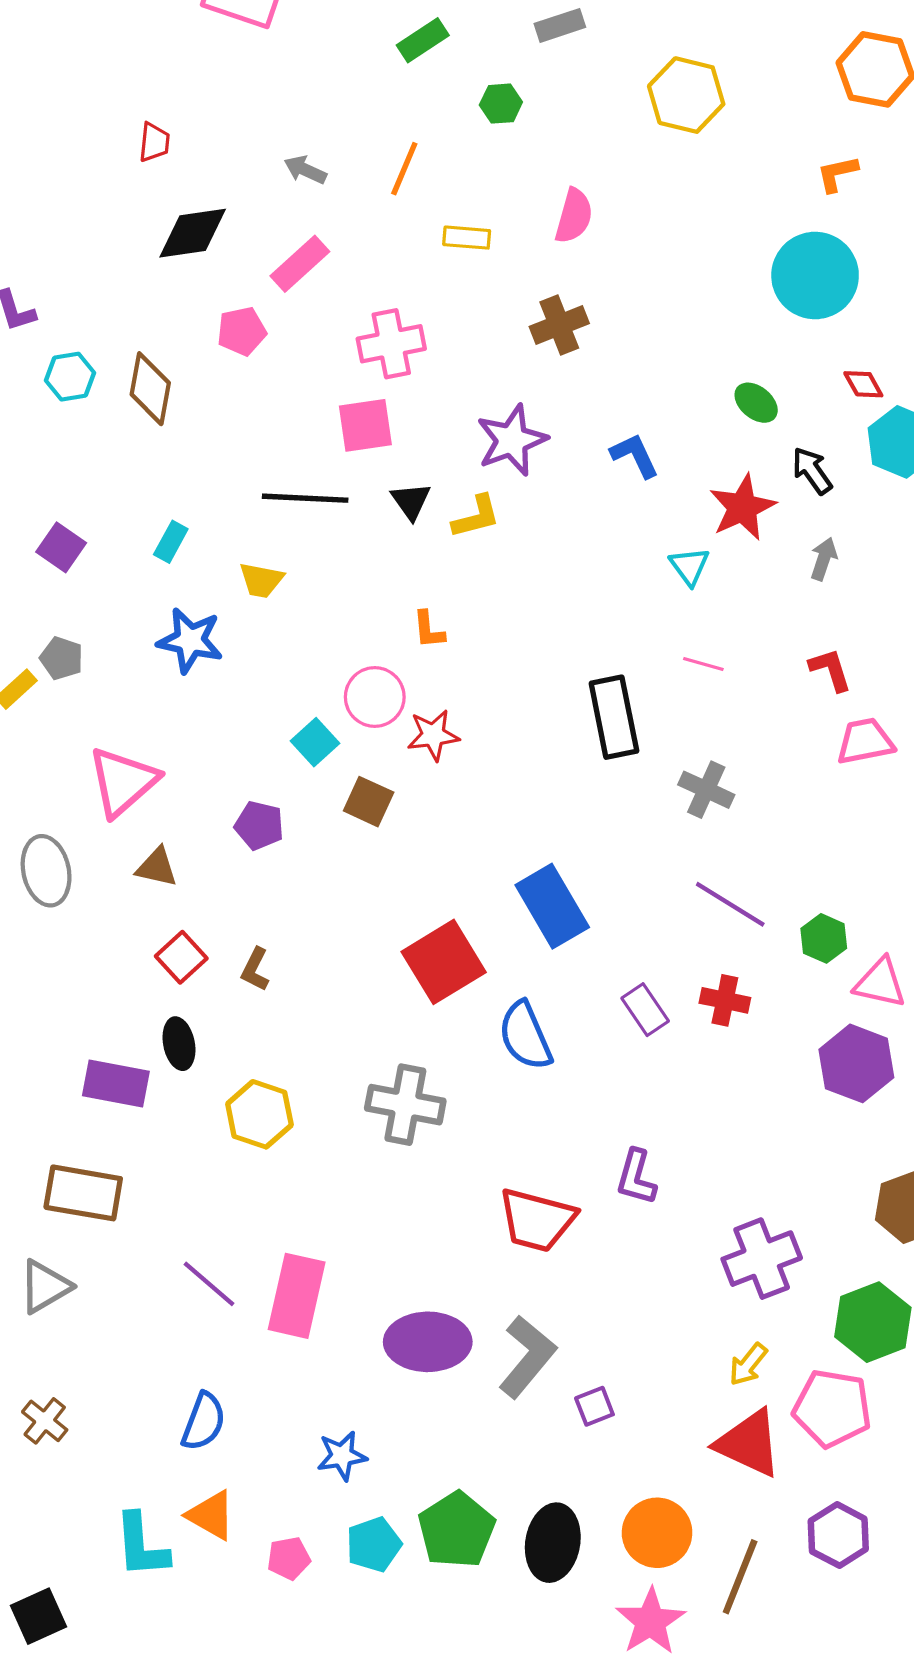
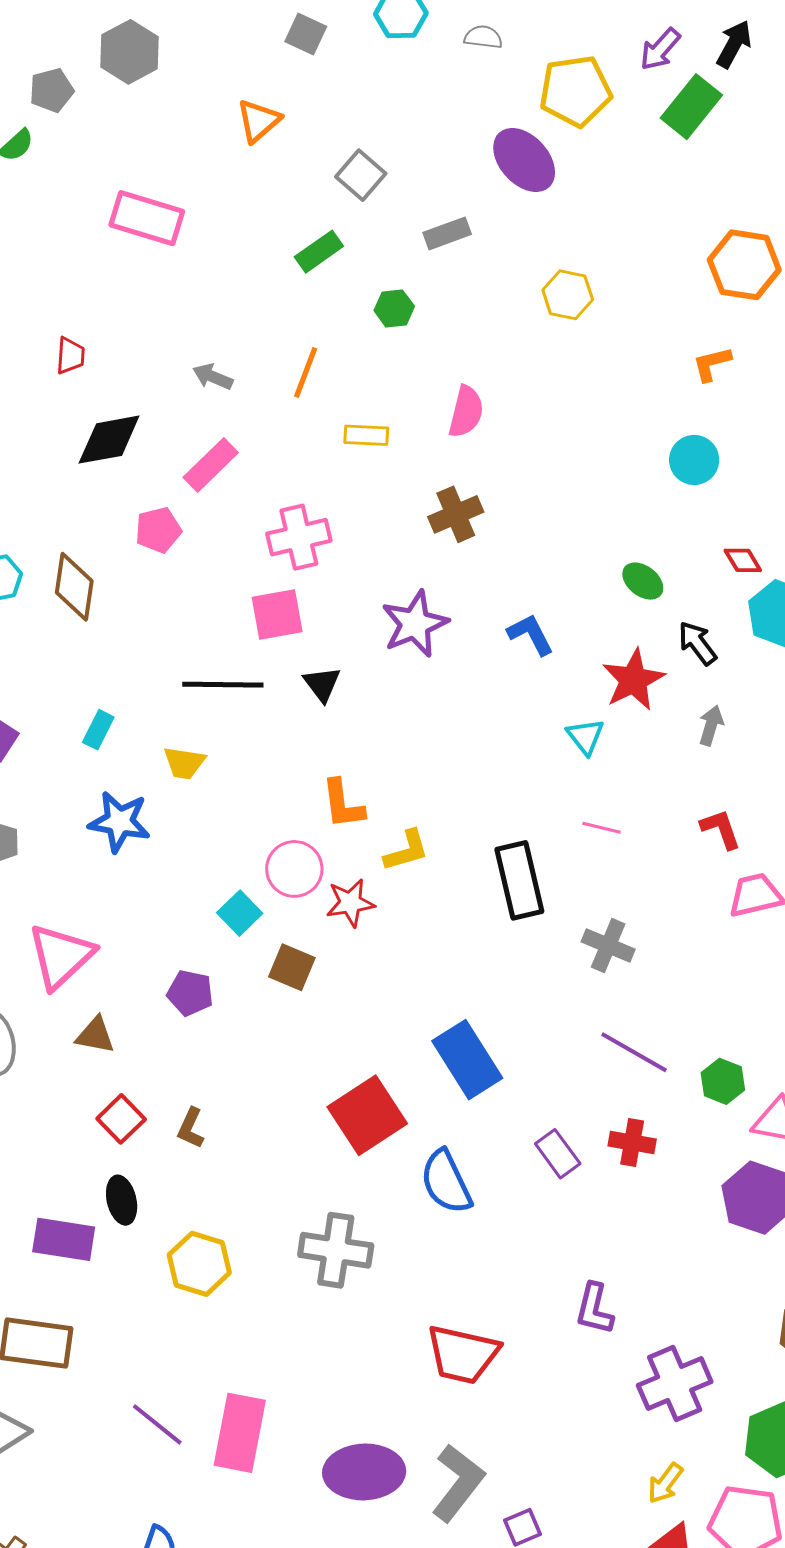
yellow hexagon: (686, 95) -> (568, 295), size x0.7
cyan circle: (815, 276) -> (694, 460), size x0.6
yellow L-shape: (476, 517) -> (406, 851), moved
orange L-shape: (429, 630) -> (343, 804), size x1.4
purple L-shape: (636, 1177) -> (594, 1309), moved

